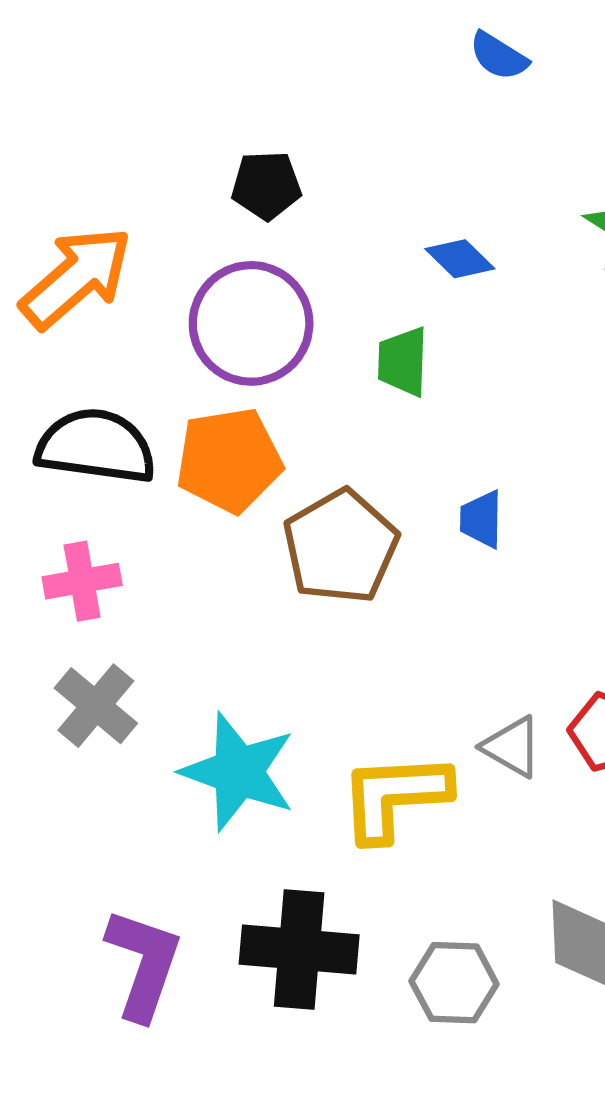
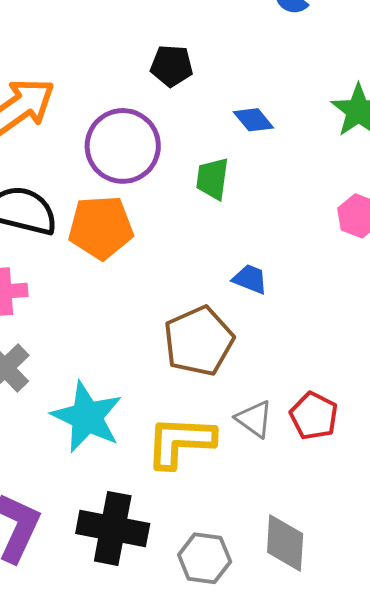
black pentagon: (266, 185) -> (172, 66), moved
blue trapezoid: (481, 519) -> (250, 279), turned 105
brown pentagon: (341, 547) -> (199, 341), moved

